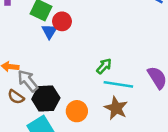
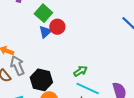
black hexagon: (46, 99) -> (41, 80), moved

